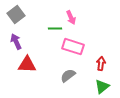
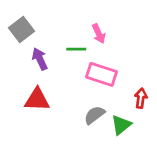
purple arrow: (16, 42) -> (40, 59), moved
green triangle: (102, 87) -> (121, 125), moved

